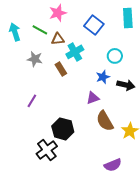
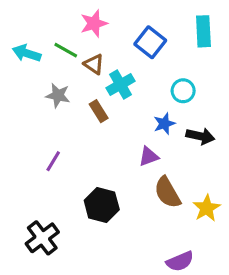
cyan arrow: (15, 32) -> (27, 53), turned -54
brown triangle: (58, 39) -> (94, 64), turned 40
black cross: (47, 150) -> (42, 238), moved

